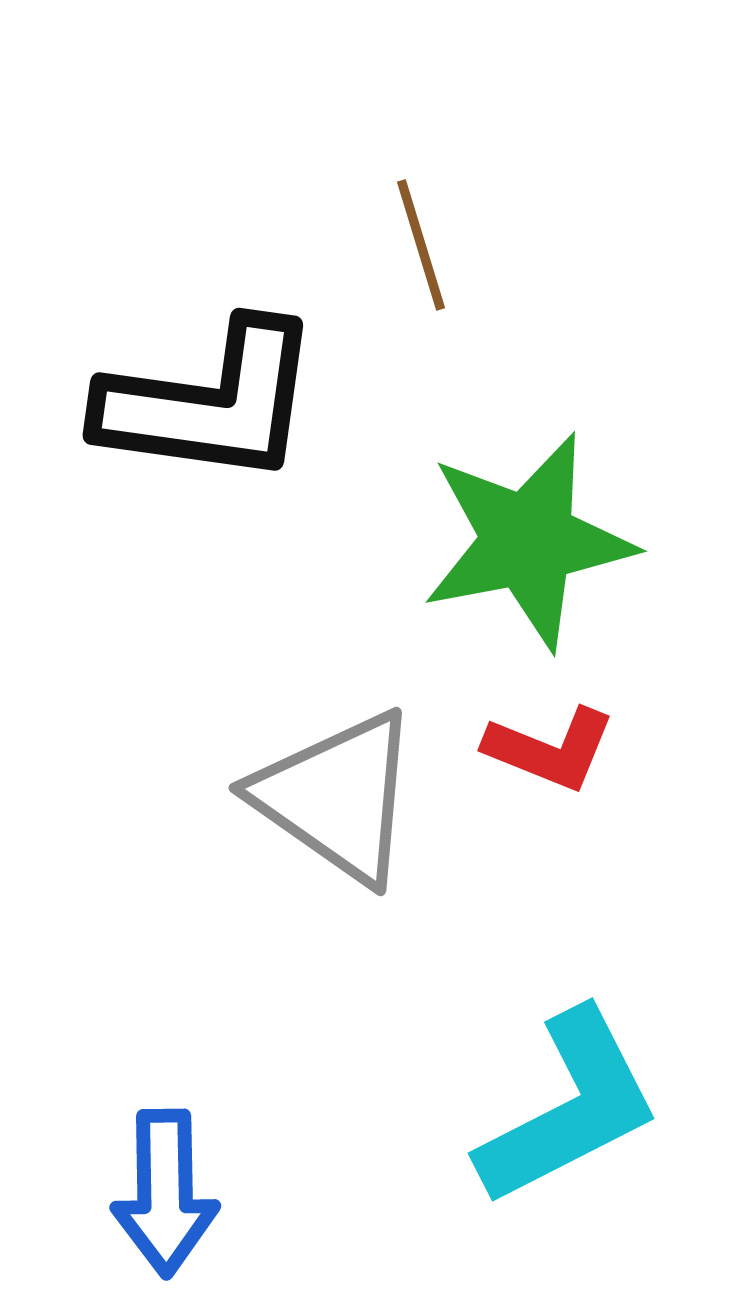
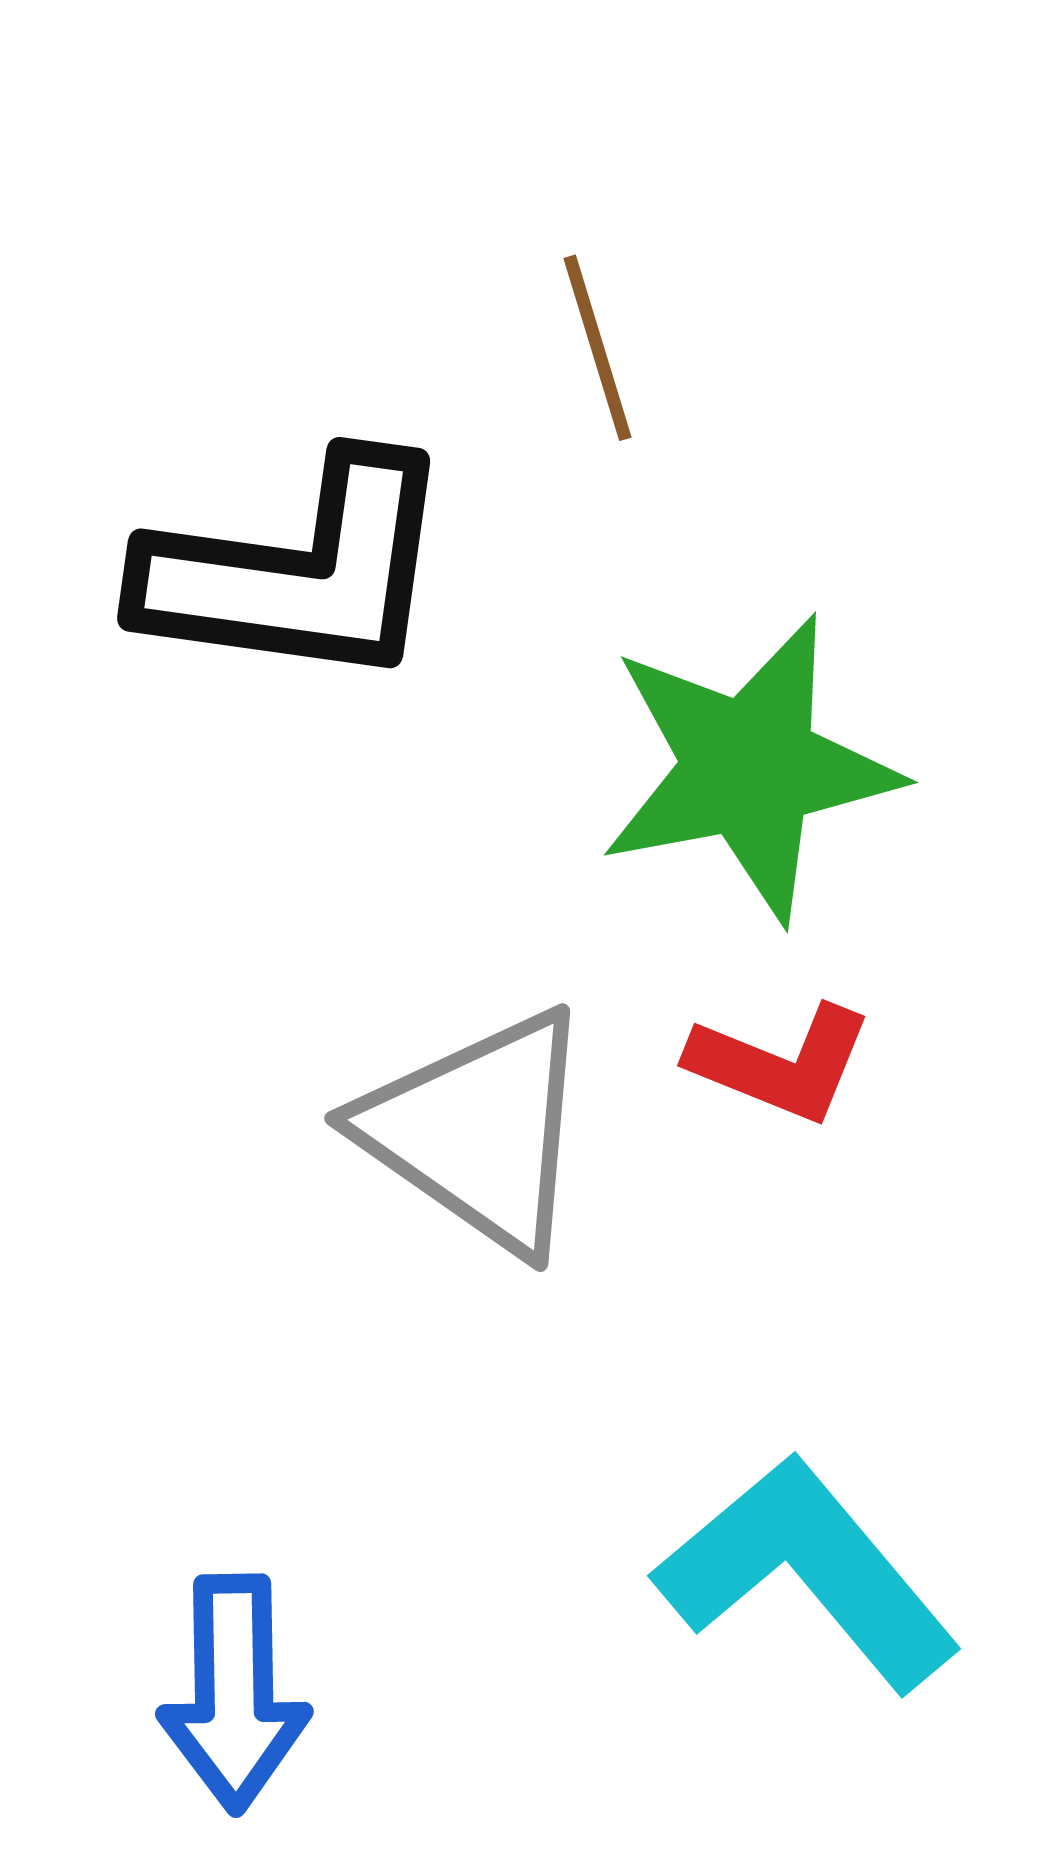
cyan L-shape: (569, 1108) -> (807, 1573), turned -103

